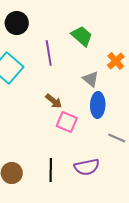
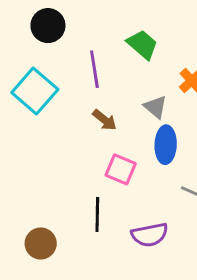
brown arrow: (54, 101) -> (105, 120), moved
black line: (51, 170) -> (97, 214), moved

